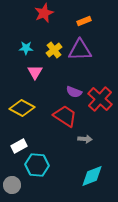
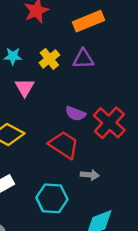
orange rectangle: (84, 21) -> (88, 21), size x1.6
purple triangle: (80, 50) -> (83, 59), size x0.7
cyan hexagon: (37, 165) -> (52, 198), moved

